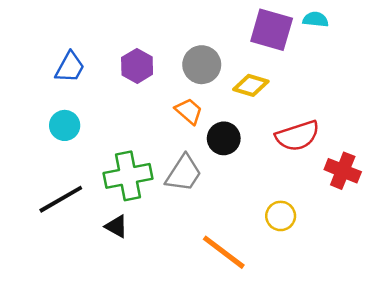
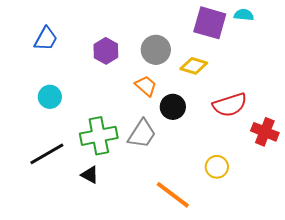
blue trapezoid: (70, 67) -> (46, 39), moved

